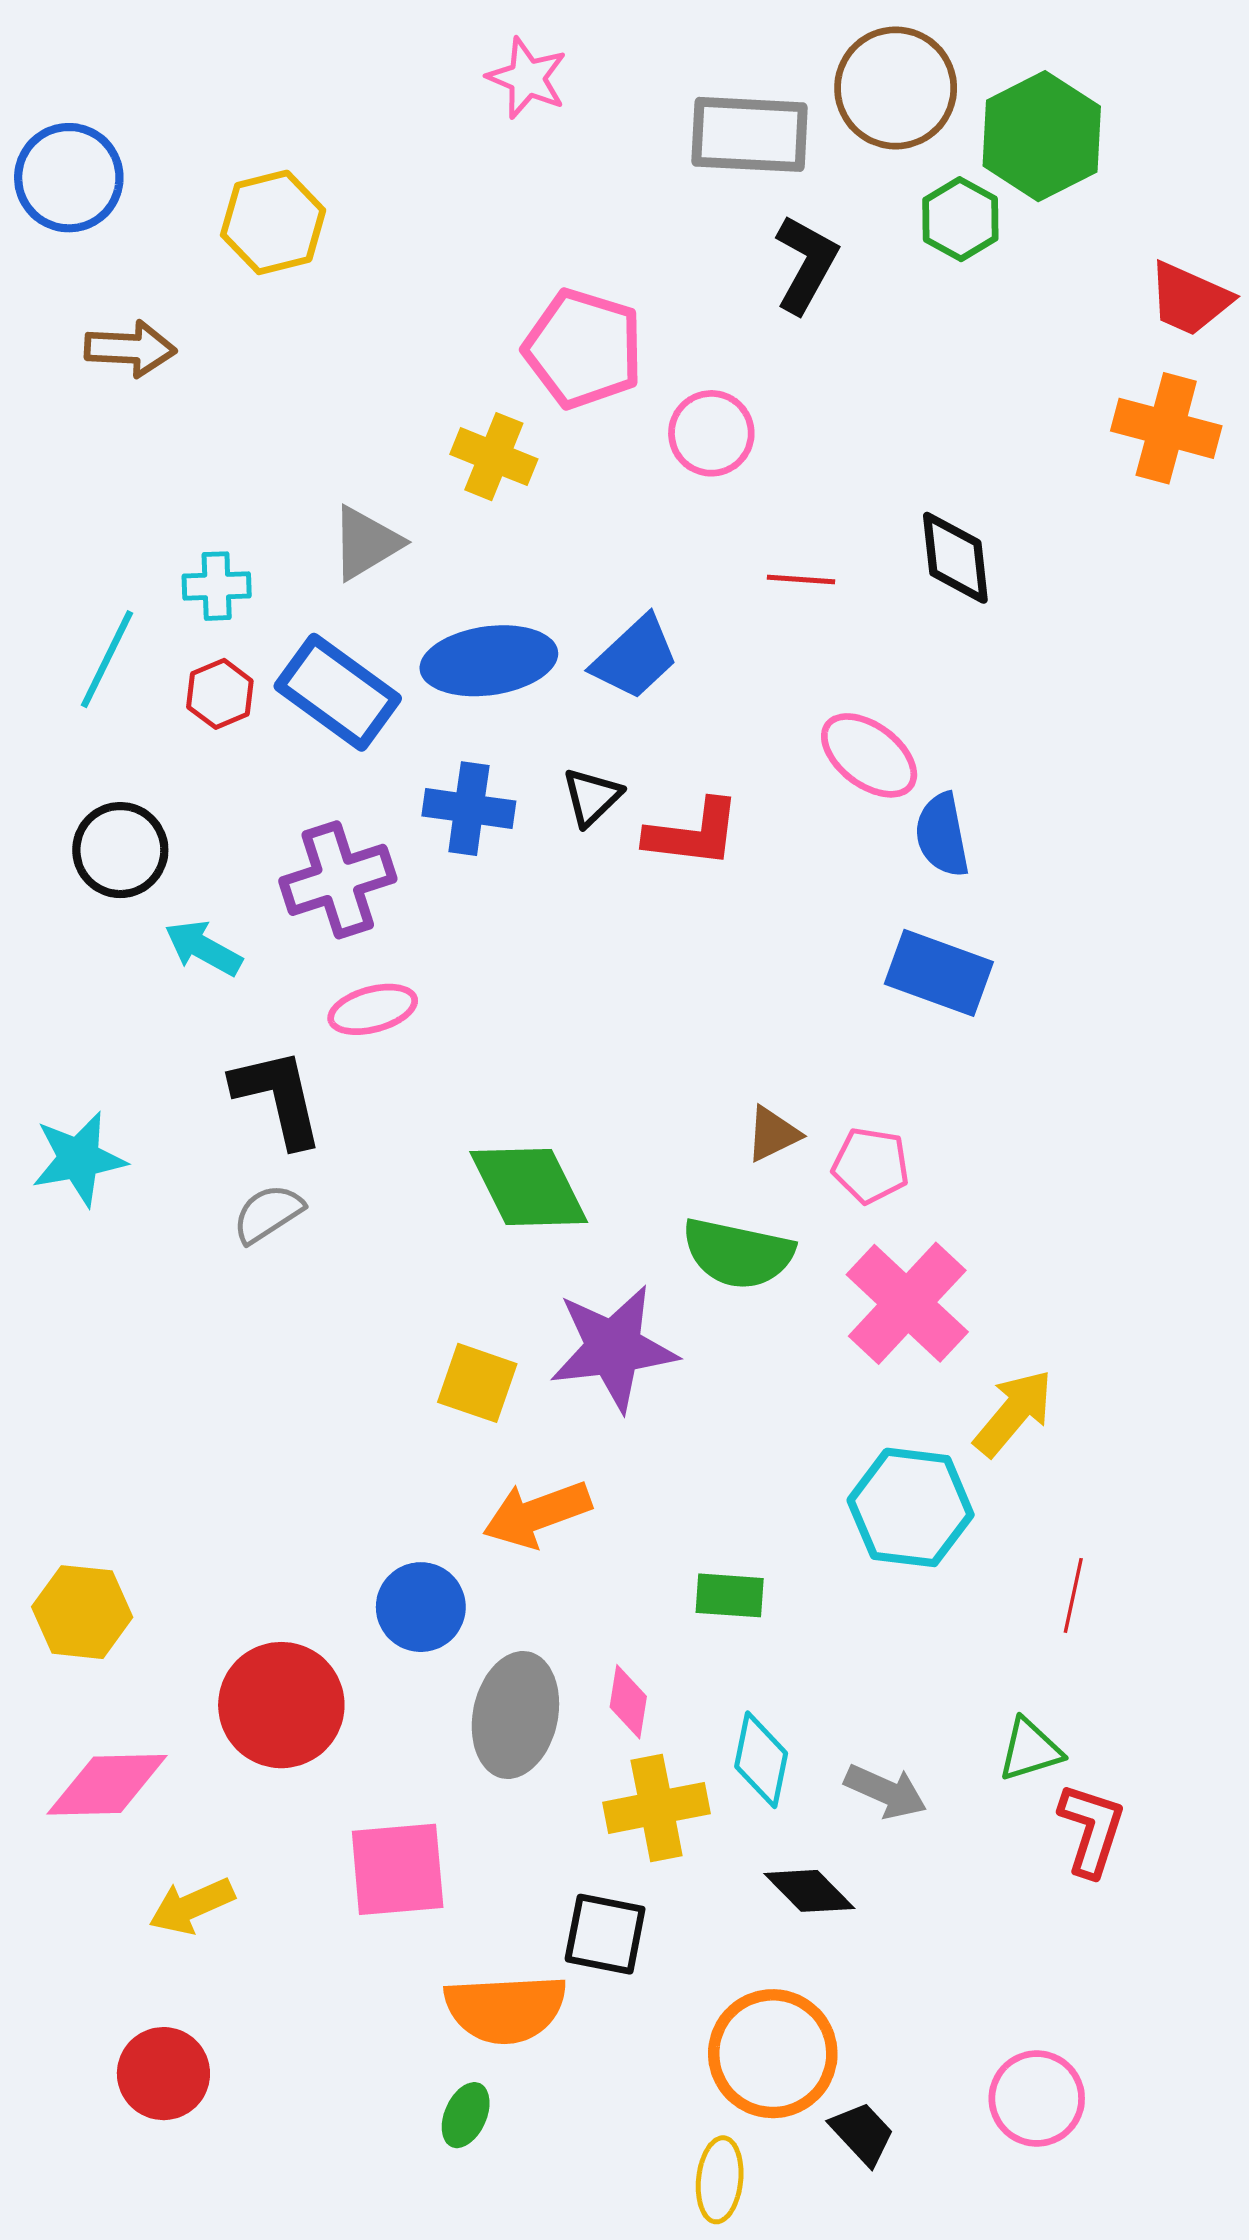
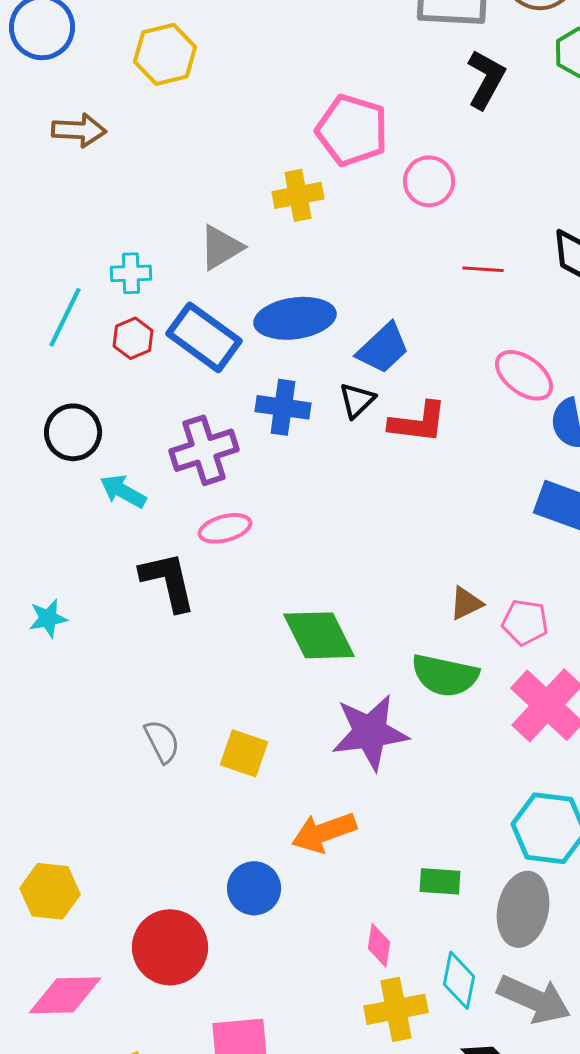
yellow cross: (494, 457) -> (298, 195), turned -33
blue trapezoid: (635, 657) -> (383, 348), moved
cyan star: (79, 1159) -> (48, 618), size x0.7
gray semicircle: (268, 1214) -> (162, 741), moved, turned 96
yellow square: (477, 1383) -> (244, 753), moved
gray ellipse: (515, 1715) -> (523, 909), moved
gray arrow: (886, 1791) -> (534, 999), size x1.5

